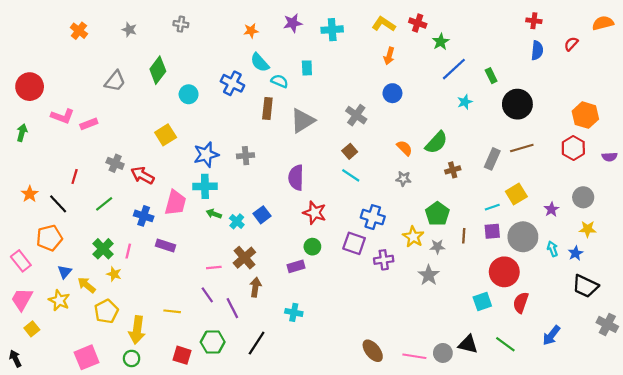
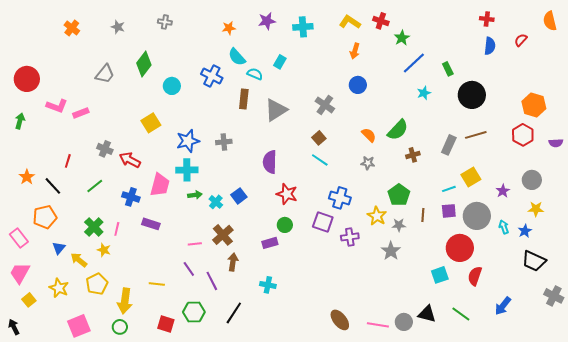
orange semicircle: (603, 23) -> (550, 21), turned -90
cyan rectangle: (307, 68) -> (280, 62), turned 32
green arrow: (214, 214) -> (195, 195), turned 152
yellow star: (59, 300) -> (59, 288), moved

